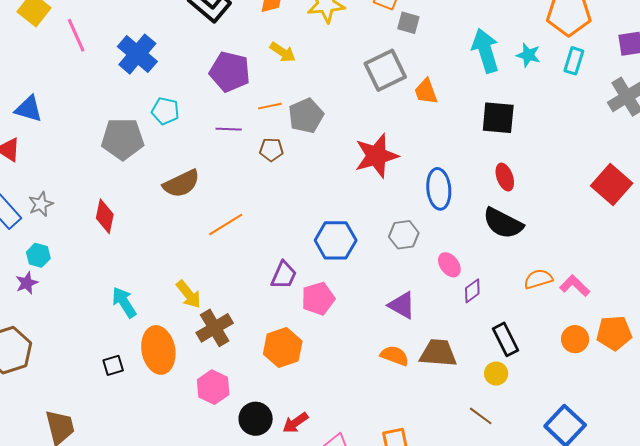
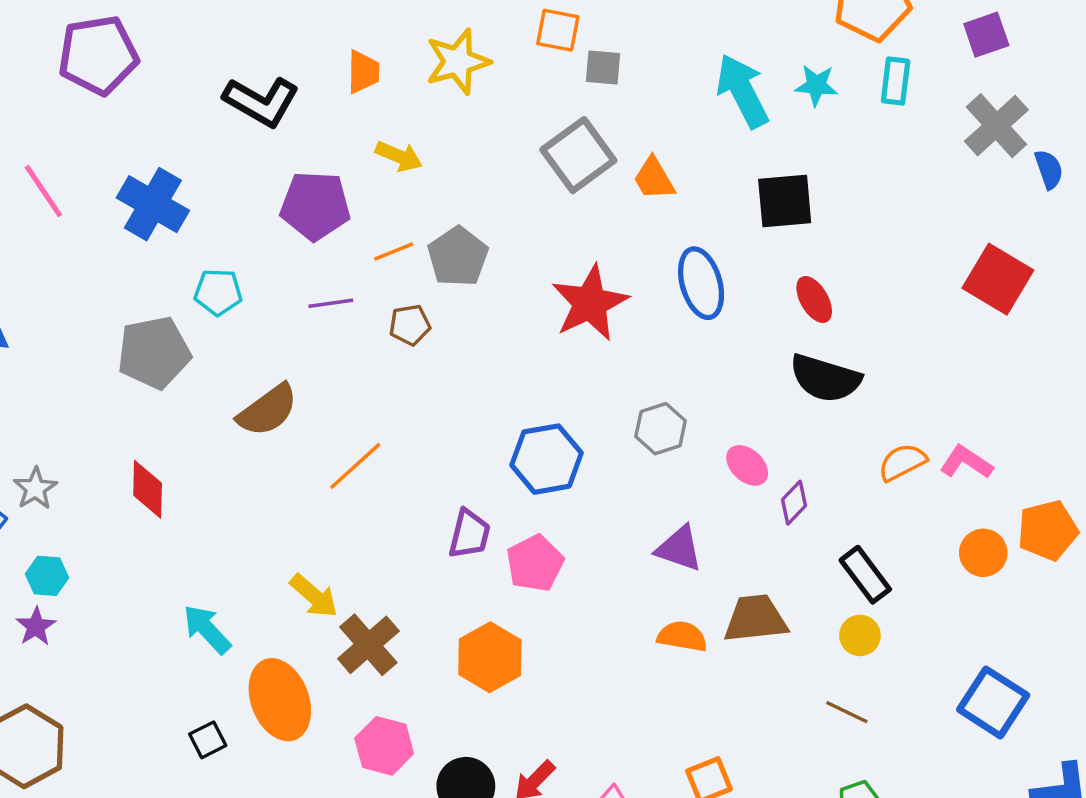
blue ellipse: (439, 189) -> (701, 283), moved

